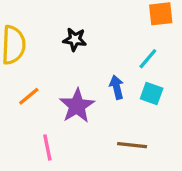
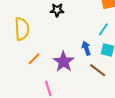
black star: (75, 39) -> (57, 10), moved
brown line: (132, 145) -> (98, 70), moved, turned 36

